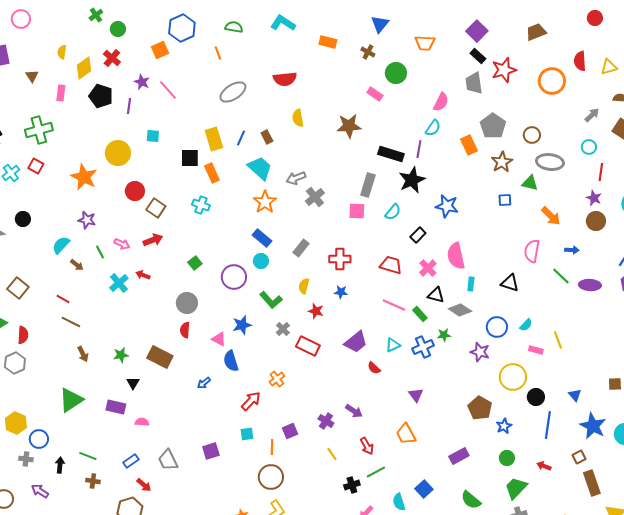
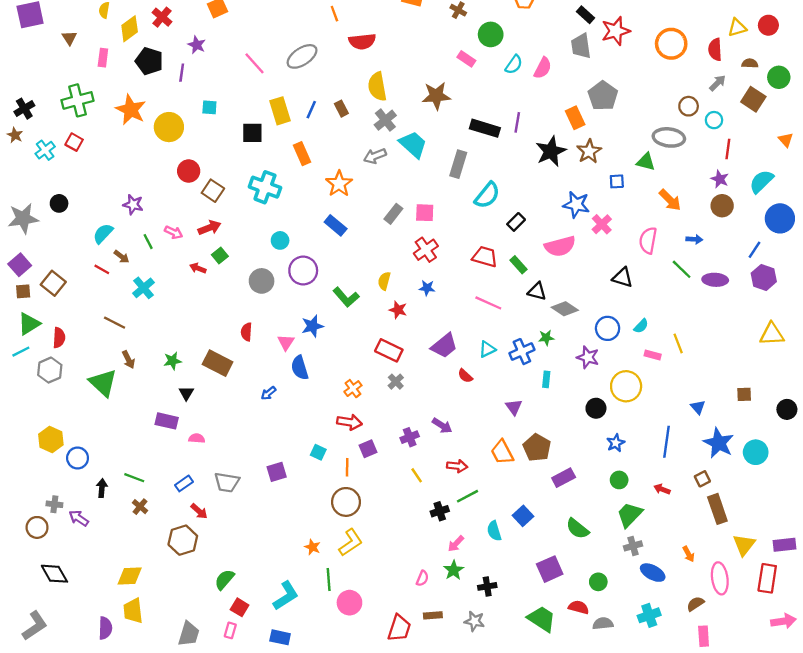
orange line: (218, 53) -> (334, 14), moved
red semicircle: (580, 61) -> (715, 50), moved
pink line: (168, 90) -> (255, 63), moved
yellow semicircle: (298, 118) -> (377, 87), size x1.4
cyan semicircle: (433, 128) -> (514, 65), moved
brown circle: (532, 135) -> (689, 106), moved
brown star: (502, 162) -> (589, 151), moved
cyan trapezoid: (260, 168) -> (413, 144), moved
orange rectangle: (212, 173) -> (302, 154), moved
orange star: (84, 177) -> (131, 110), moved
black star: (412, 180) -> (551, 151), moved
gray cross: (315, 197) -> (385, 120), moved
cyan cross: (201, 205) -> (265, 187), size x1.5
blue star: (447, 206) -> (576, 205), moved
pink square: (357, 211) -> (425, 213), moved
cyan semicircle: (393, 212) -> (487, 195), size x1.4
gray rectangle: (301, 248) -> (393, 214), moved
pink semicircle: (456, 256) -> (560, 246), turned -92
red cross: (340, 259) -> (426, 250), turned -35
cyan circle: (261, 261) -> (280, 240), moved
green square: (195, 263) -> (220, 255), moved
pink cross: (428, 268) -> (602, 224), moved
cyan cross: (119, 283) -> (143, 288), moved
cyan rectangle: (471, 284) -> (546, 379), moved
red line: (63, 299) -> (102, 269), moved
gray circle: (187, 303) -> (262, 281), moved
green rectangle: (420, 314) -> (518, 265), moved
gray cross: (283, 329) -> (396, 382), moved
pink triangle: (219, 339) -> (286, 342), turned 35
black circle: (536, 397) -> (596, 408), moved
green triangle: (71, 400) -> (103, 383), moved, turned -44
red arrow: (251, 401) -> (349, 422), moved, turned 55
brown pentagon: (480, 408) -> (537, 448), moved
purple cross: (326, 421) -> (410, 437), turned 35
cyan square: (247, 434) -> (318, 452), turned 32
red arrow: (367, 446) -> (457, 466), turned -54
gray cross: (26, 459) -> (54, 504), moved
gray trapezoid: (168, 460) -> (227, 482), turned -55
brown cross: (93, 481) -> (140, 507), turned 32

